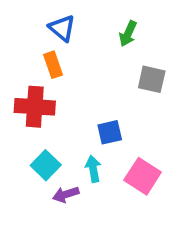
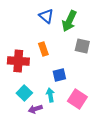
blue triangle: (62, 28) -> (46, 16), moved
green arrow: (128, 34) -> (69, 21), size x1.5
orange rectangle: (53, 65) -> (43, 49), moved

